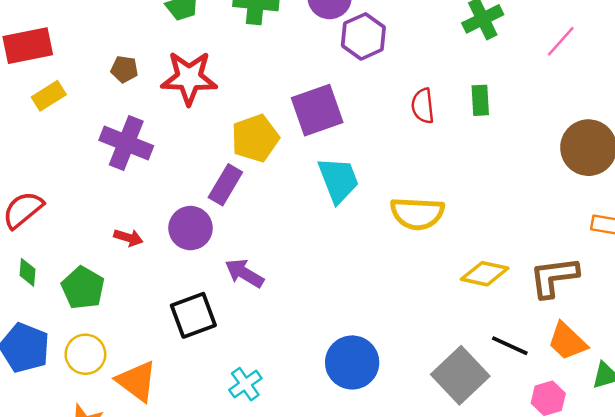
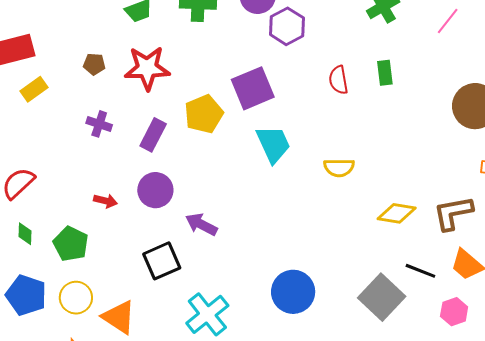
purple cross: (126, 143) -> (99, 124), size x0.6
purple rectangle: (225, 185) -> (153, 135), moved
yellow semicircle: (417, 213) -> (339, 168), size x0.7
cyan cross: (245, 384) -> (207, 314), size x1.6

